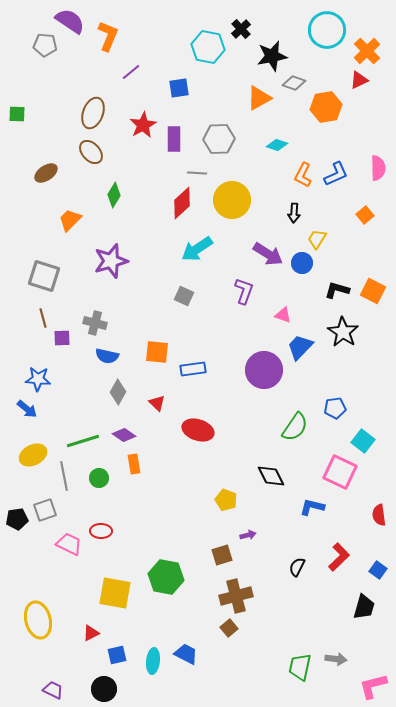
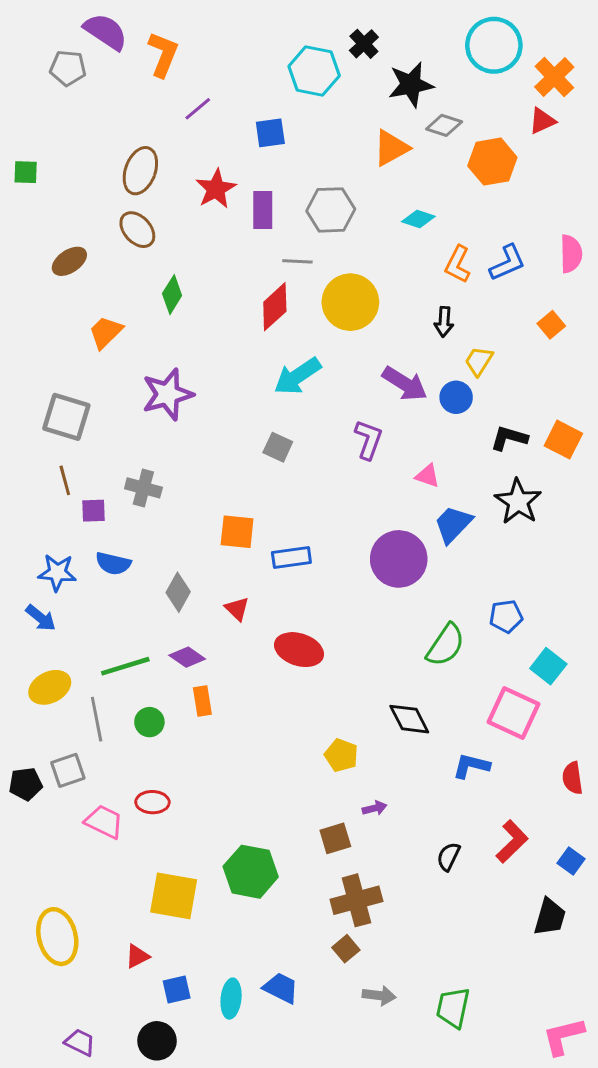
blue semicircle: (107, 356) -> (113, 563), moved
gray arrow: (336, 659) -> (379, 996), moved

